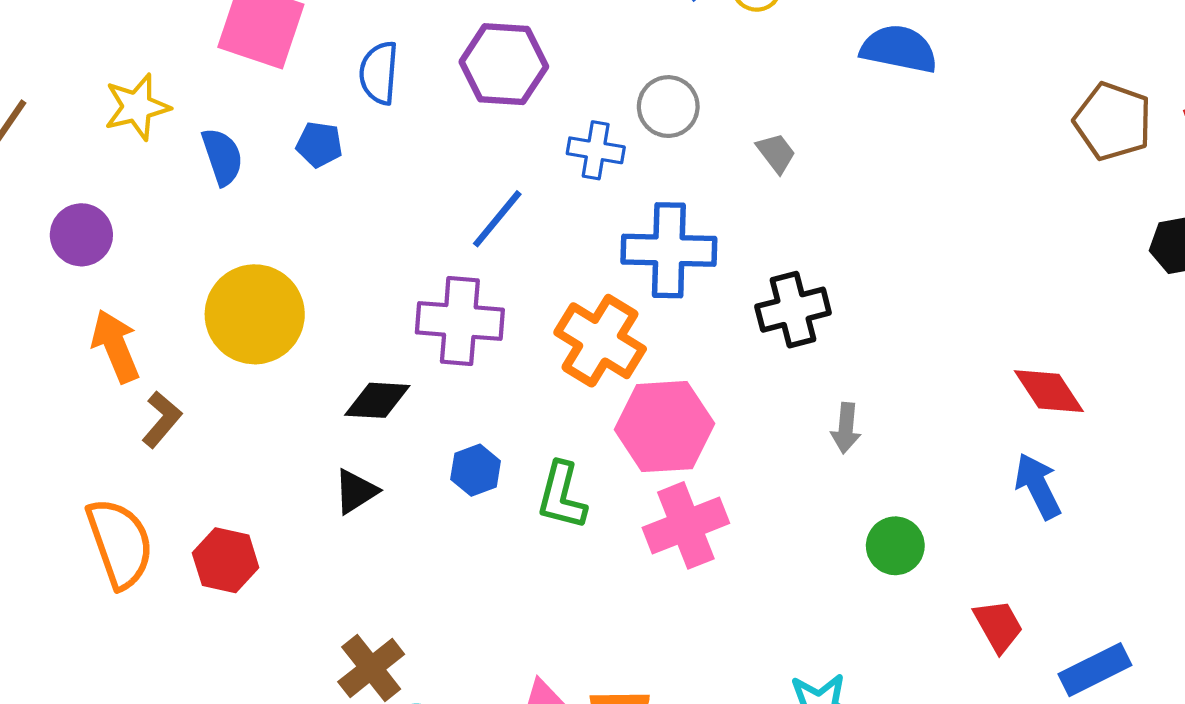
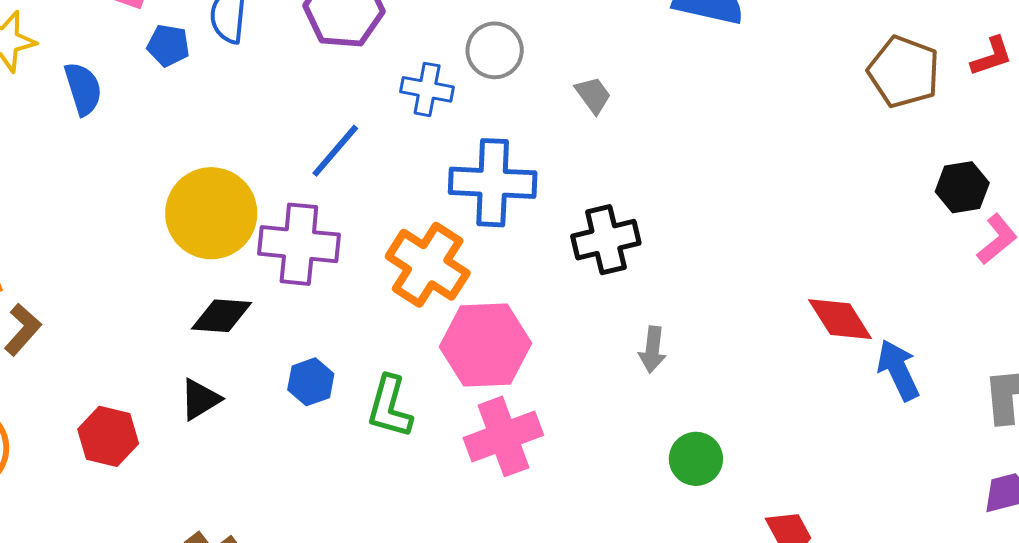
blue pentagon: (319, 144) -> (168, 45), moved
yellow circle: (255, 314) -> (211, 213), moved
blue arrow: (1038, 486) -> (898, 370), moved
red hexagon: (226, 560) -> (108, 436), moved

